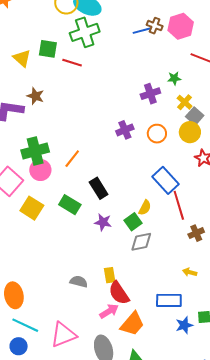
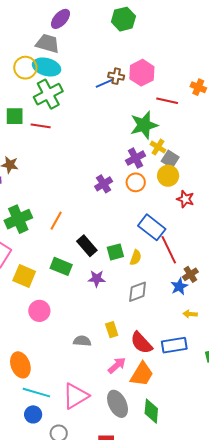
green star: (174, 78) -> (144, 125), size x2.0
purple cross: (150, 94) -> (136, 158), moved
pink circle: (40, 170) -> (39, 311), moved
green square: (133, 222) -> (115, 252), moved, turned 30
red semicircle: (119, 293) -> (141, 343), moved
blue star: (184, 325) -> (179, 286), moved

